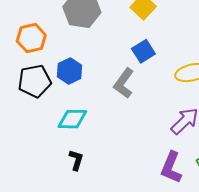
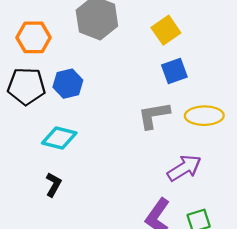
blue square: (143, 51) -> (174, 71), moved
gray L-shape: (124, 83) -> (154, 115), moved, turned 32

